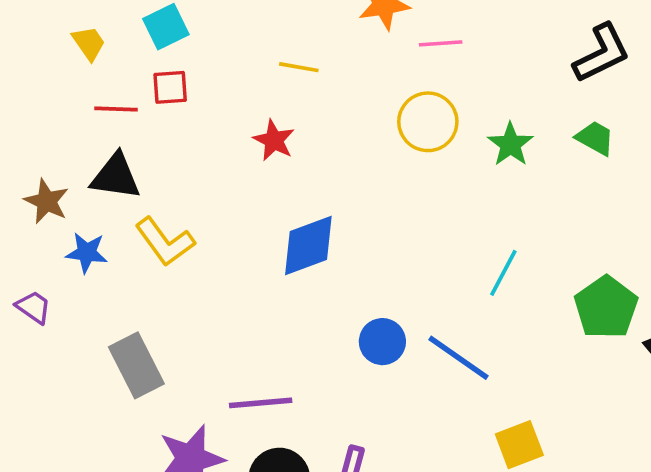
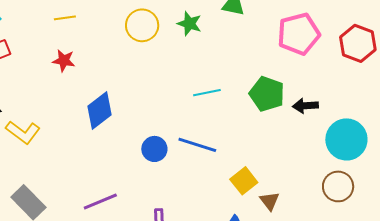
cyan line: (503, 273) -> (207, 93), turned 68

